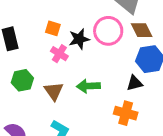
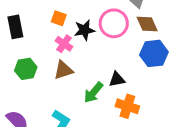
black triangle: (135, 83) -> (117, 79), moved
green arrow: (88, 86) -> (93, 92), moved, turned -50
brown triangle: (54, 91) -> (63, 70), moved, turned 45

